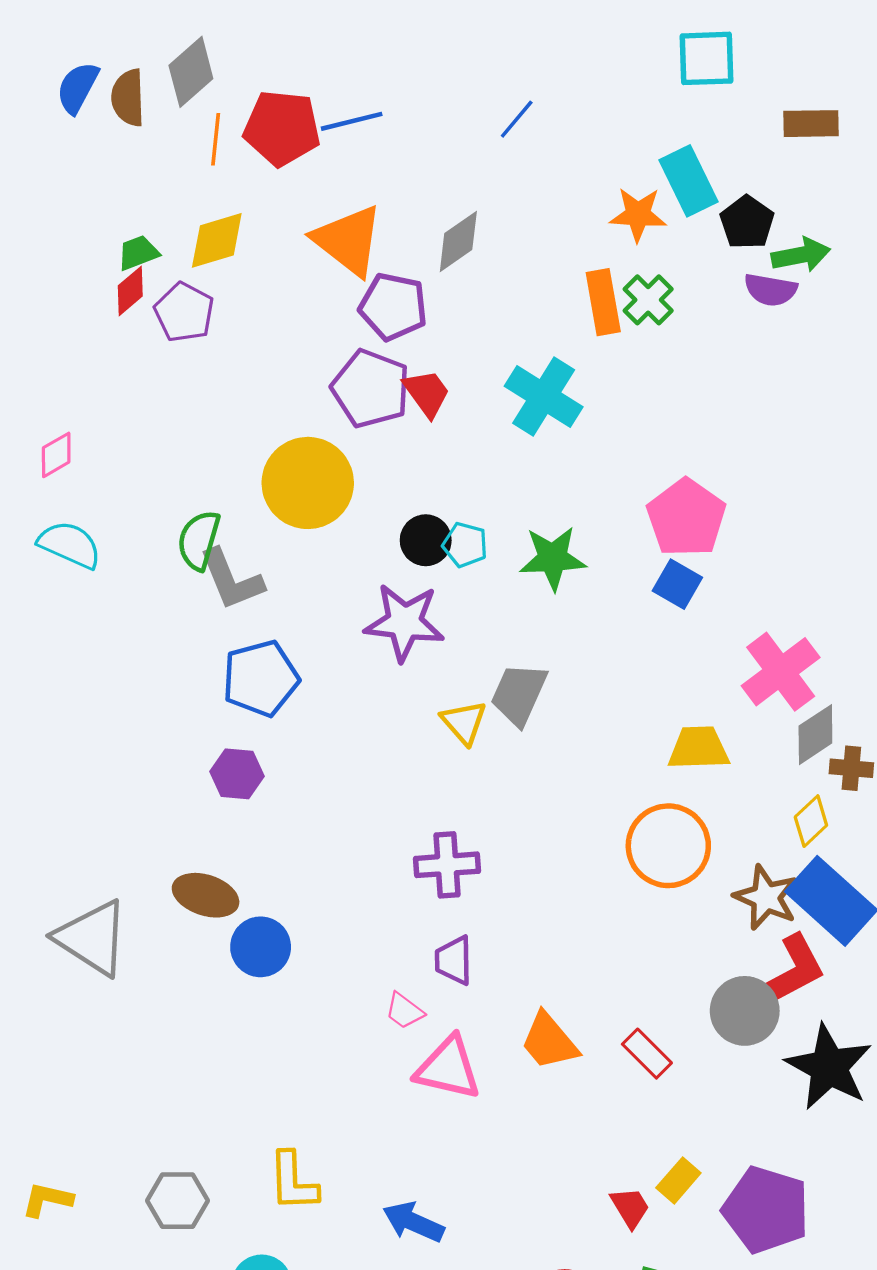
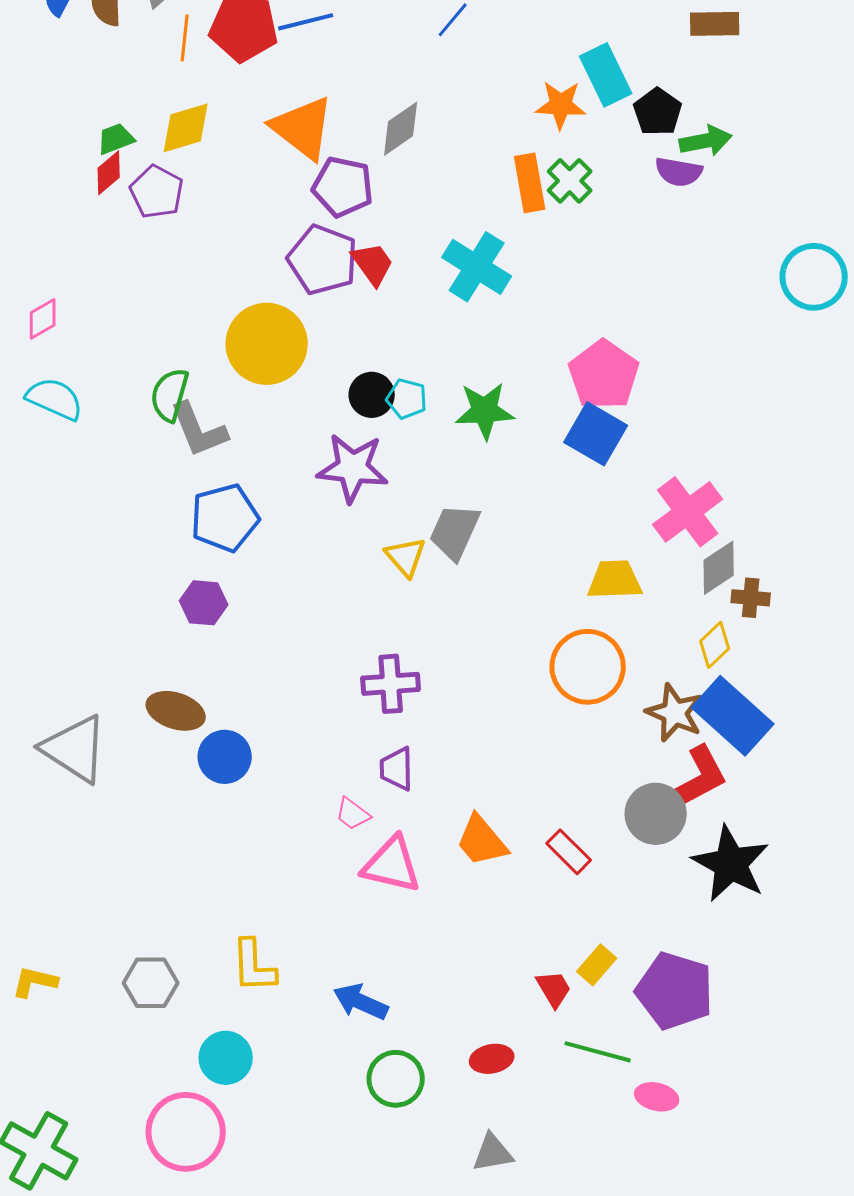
blue square: (677, 584) -> (596, 434), size x1.4

